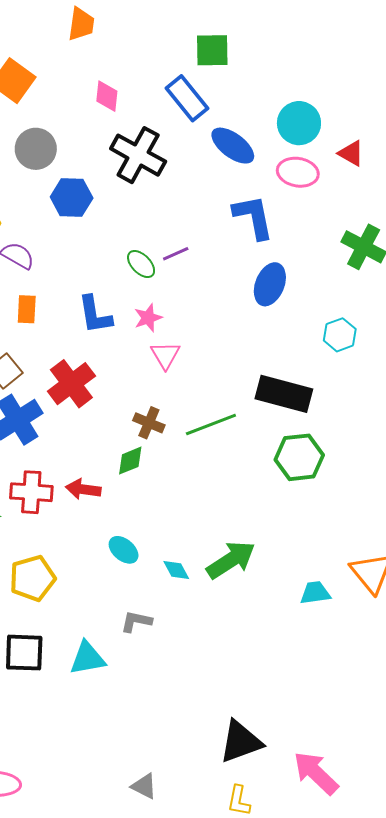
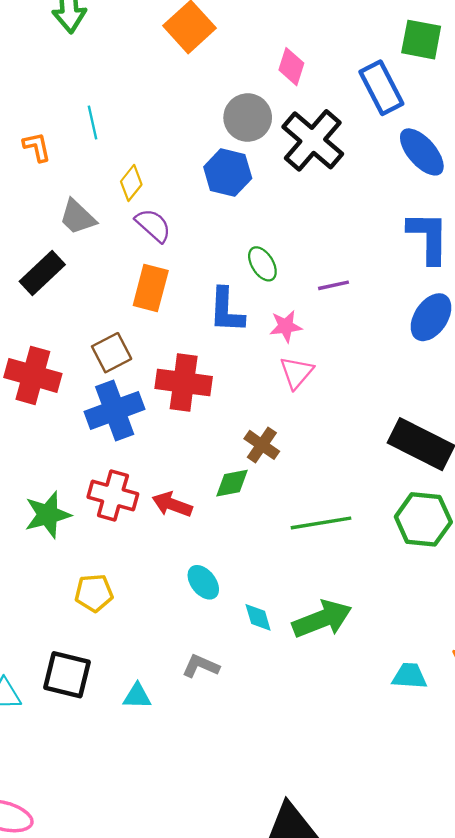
gray circle: (36, 149) -> (248, 118), moved
purple line: (176, 254) -> (334, 285), moved
green ellipse: (141, 264) -> (262, 264), moved
orange rectangle: (27, 309) -> (151, 288), size x1.4
red cross: (71, 384) -> (184, 383), turned 33
green line: (211, 425) -> (321, 523), moved
yellow pentagon: (32, 578) -> (94, 593), size x0.7
cyan triangle: (87, 658) -> (137, 696), size x0.7

